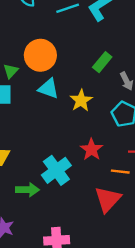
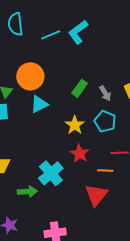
green rectangle: (102, 62) -> (80, 88), moved
cyan triangle: (48, 88) -> (39, 104), turned -42
yellow star: (81, 100) -> (75, 125), moved

